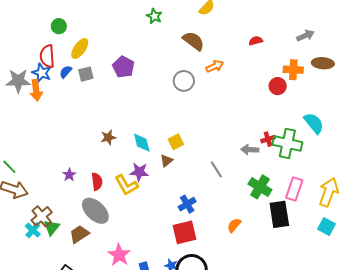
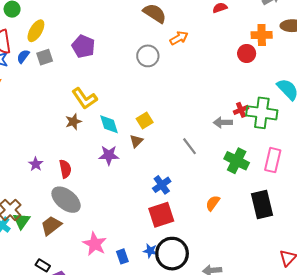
yellow L-shape: (126, 185) -> (84, 98), moved
black rectangle: (279, 214) -> (262, 205), moved

